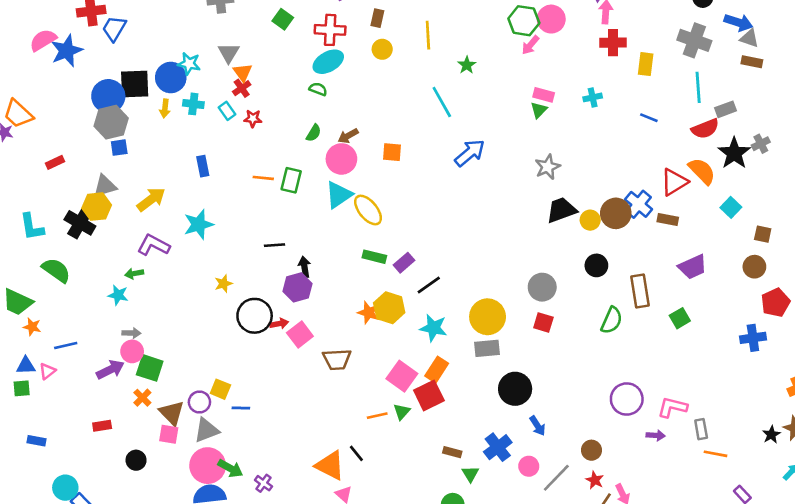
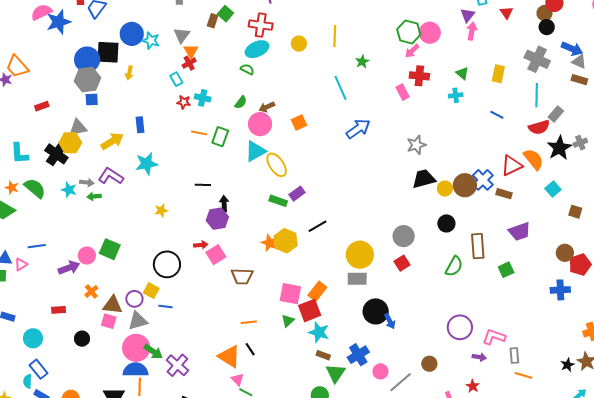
brown rectangle: (377, 18) -> (213, 21), moved
red cross: (613, 43) -> (419, 76), moved
blue circle: (171, 78) -> (132, 34), moved
pink rectangle: (544, 95) -> (403, 92), moved, turned 42
cyan cross: (193, 104) -> (203, 98), moved
gray rectangle: (725, 109) -> (556, 114), turned -35
green triangle: (539, 110) -> (462, 73), moved, turned -40
red star: (253, 119) -> (184, 102), moved
orange square: (392, 152) -> (299, 123), turned -35
blue rectangle: (203, 166) -> (140, 125), moved
purple rectangle: (404, 263) -> (297, 194), moved
brown circle: (754, 267) -> (565, 253), moved
cyan star: (118, 295) -> (69, 190), moved
black circle: (255, 316) -> (167, 264), moved
red square: (543, 323) -> (402, 263), turned 35
orange star: (32, 327) -> (12, 188), moved
cyan star: (433, 328) -> (319, 332), moved
gray arrow: (131, 333) -> (87, 183), moved
green square: (150, 368) -> (110, 249), moved
pink square: (402, 376) -> (290, 294), turned -30
brown triangle: (172, 413) -> (113, 305), turned -45
orange line: (377, 416) -> (249, 322), moved
blue arrow: (538, 426) -> (390, 321), moved
green triangle: (470, 474) -> (336, 373), size x1.5
red star: (595, 480) -> (473, 386), moved
purple cross: (264, 483) -> (177, 365), size x1.6
cyan circle: (65, 488) -> (33, 338), moved

